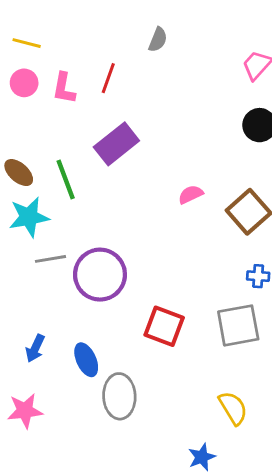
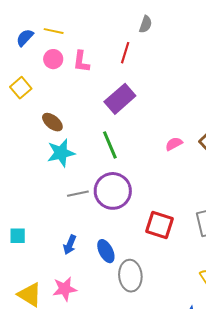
red line: (108, 78) -> (125, 53), moved
green line: (66, 180) -> (110, 145), moved
pink semicircle: (191, 194) -> (174, 144), moved
gray line: (51, 259) -> (78, 194), moved

